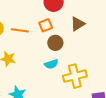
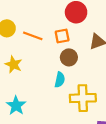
cyan semicircle: (51, 64) -> (60, 80), turned -72

